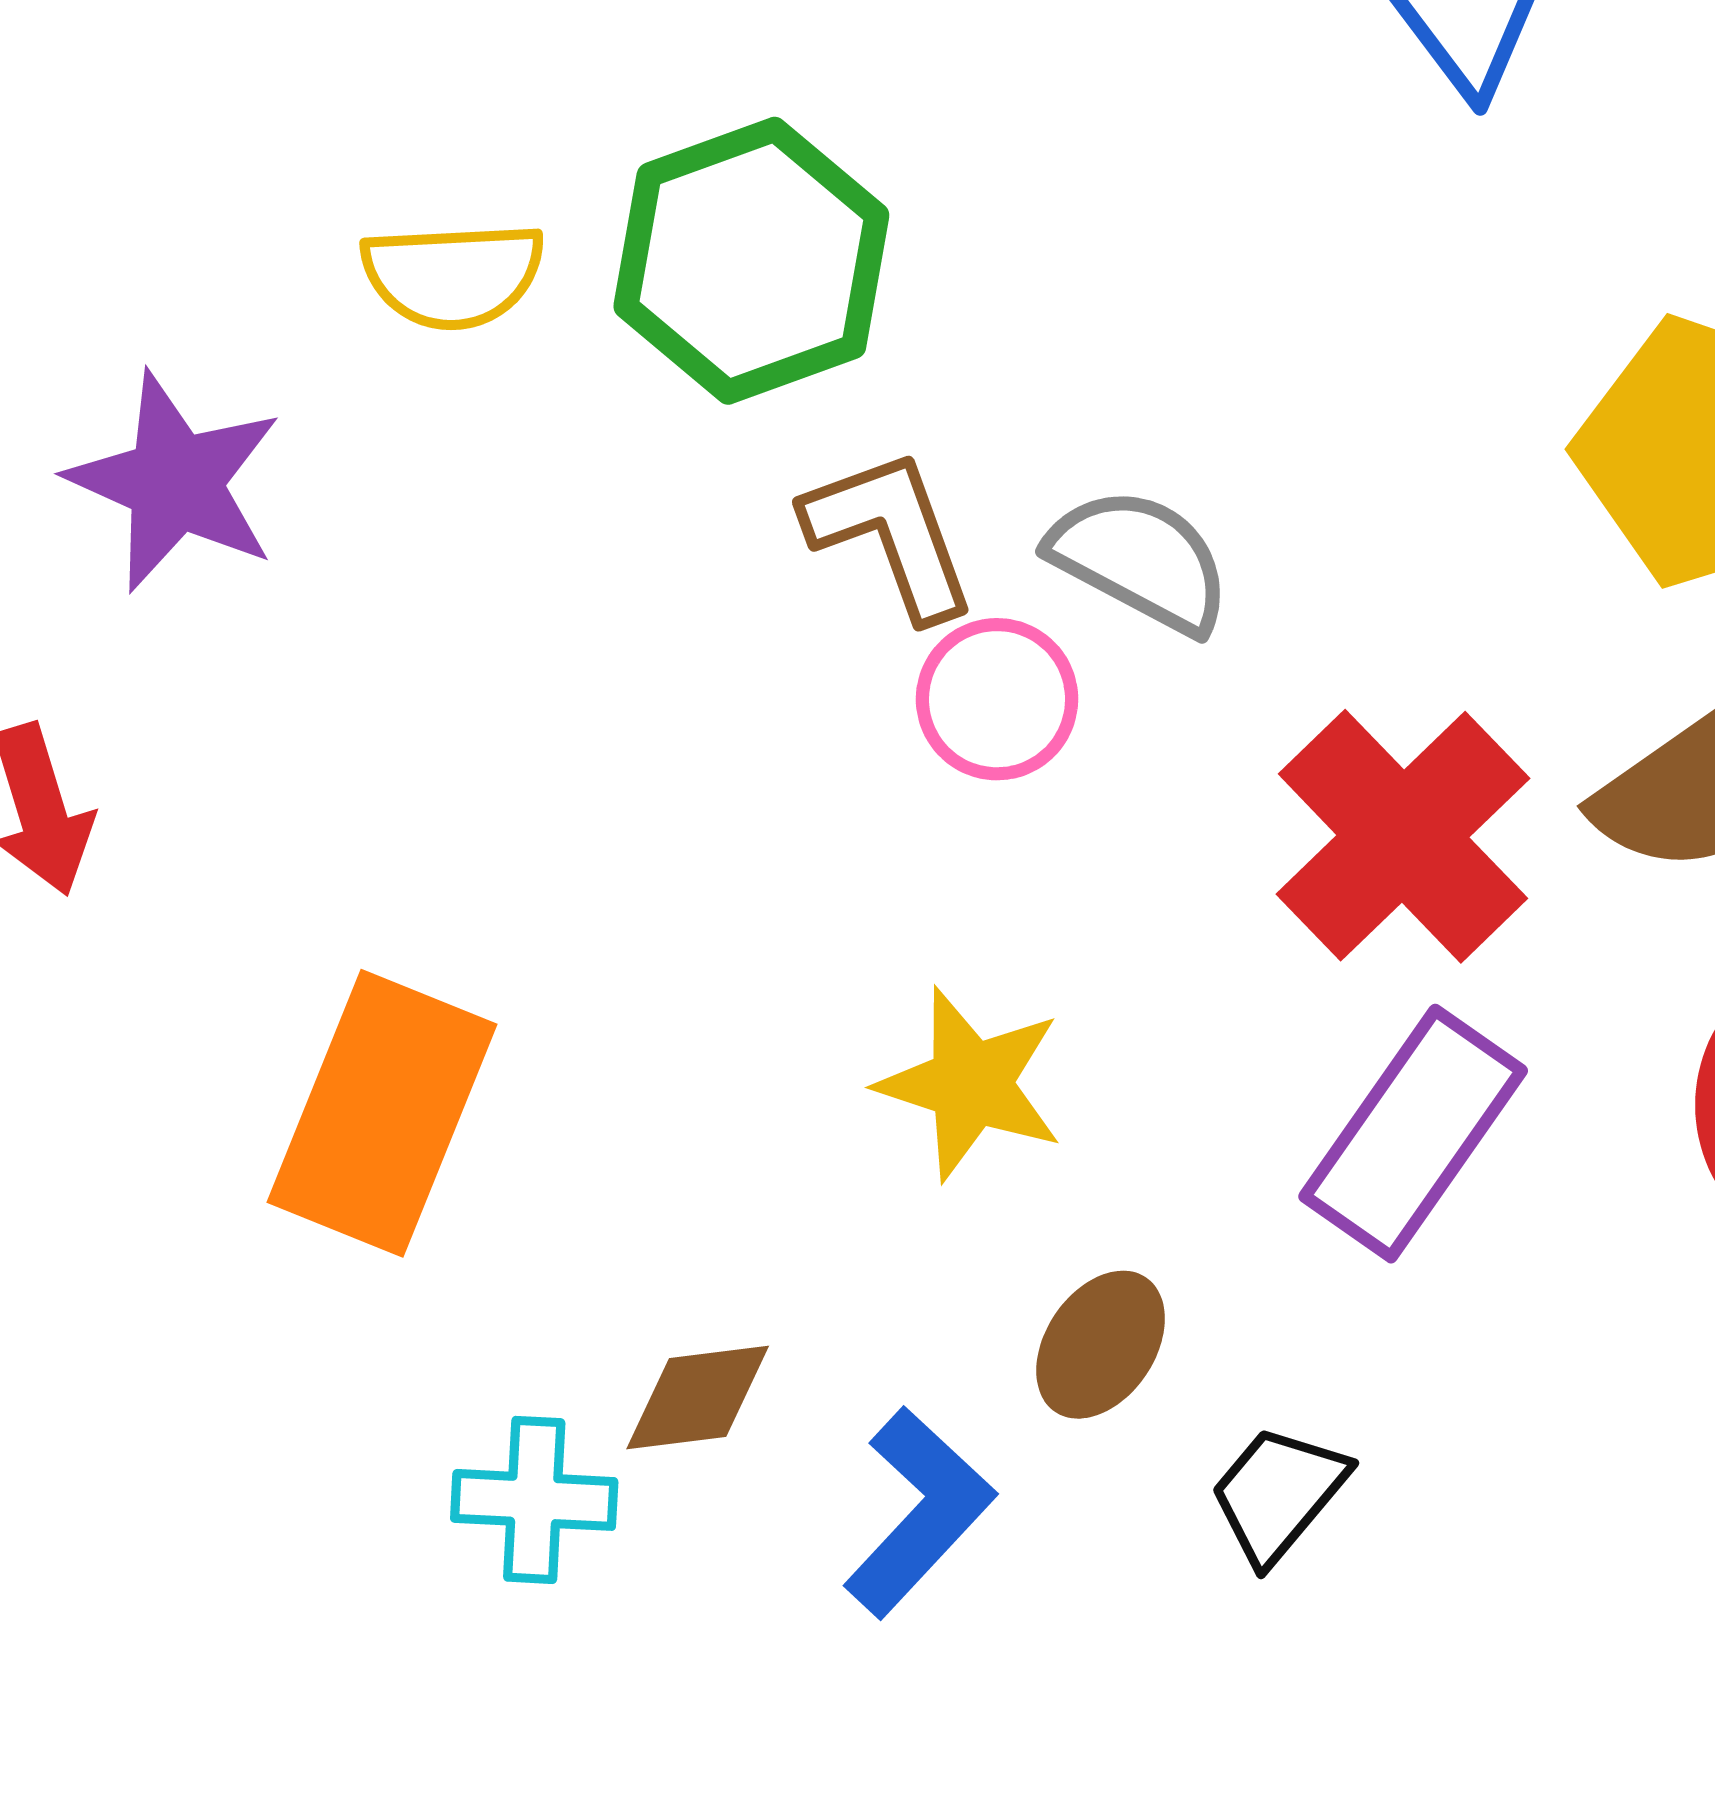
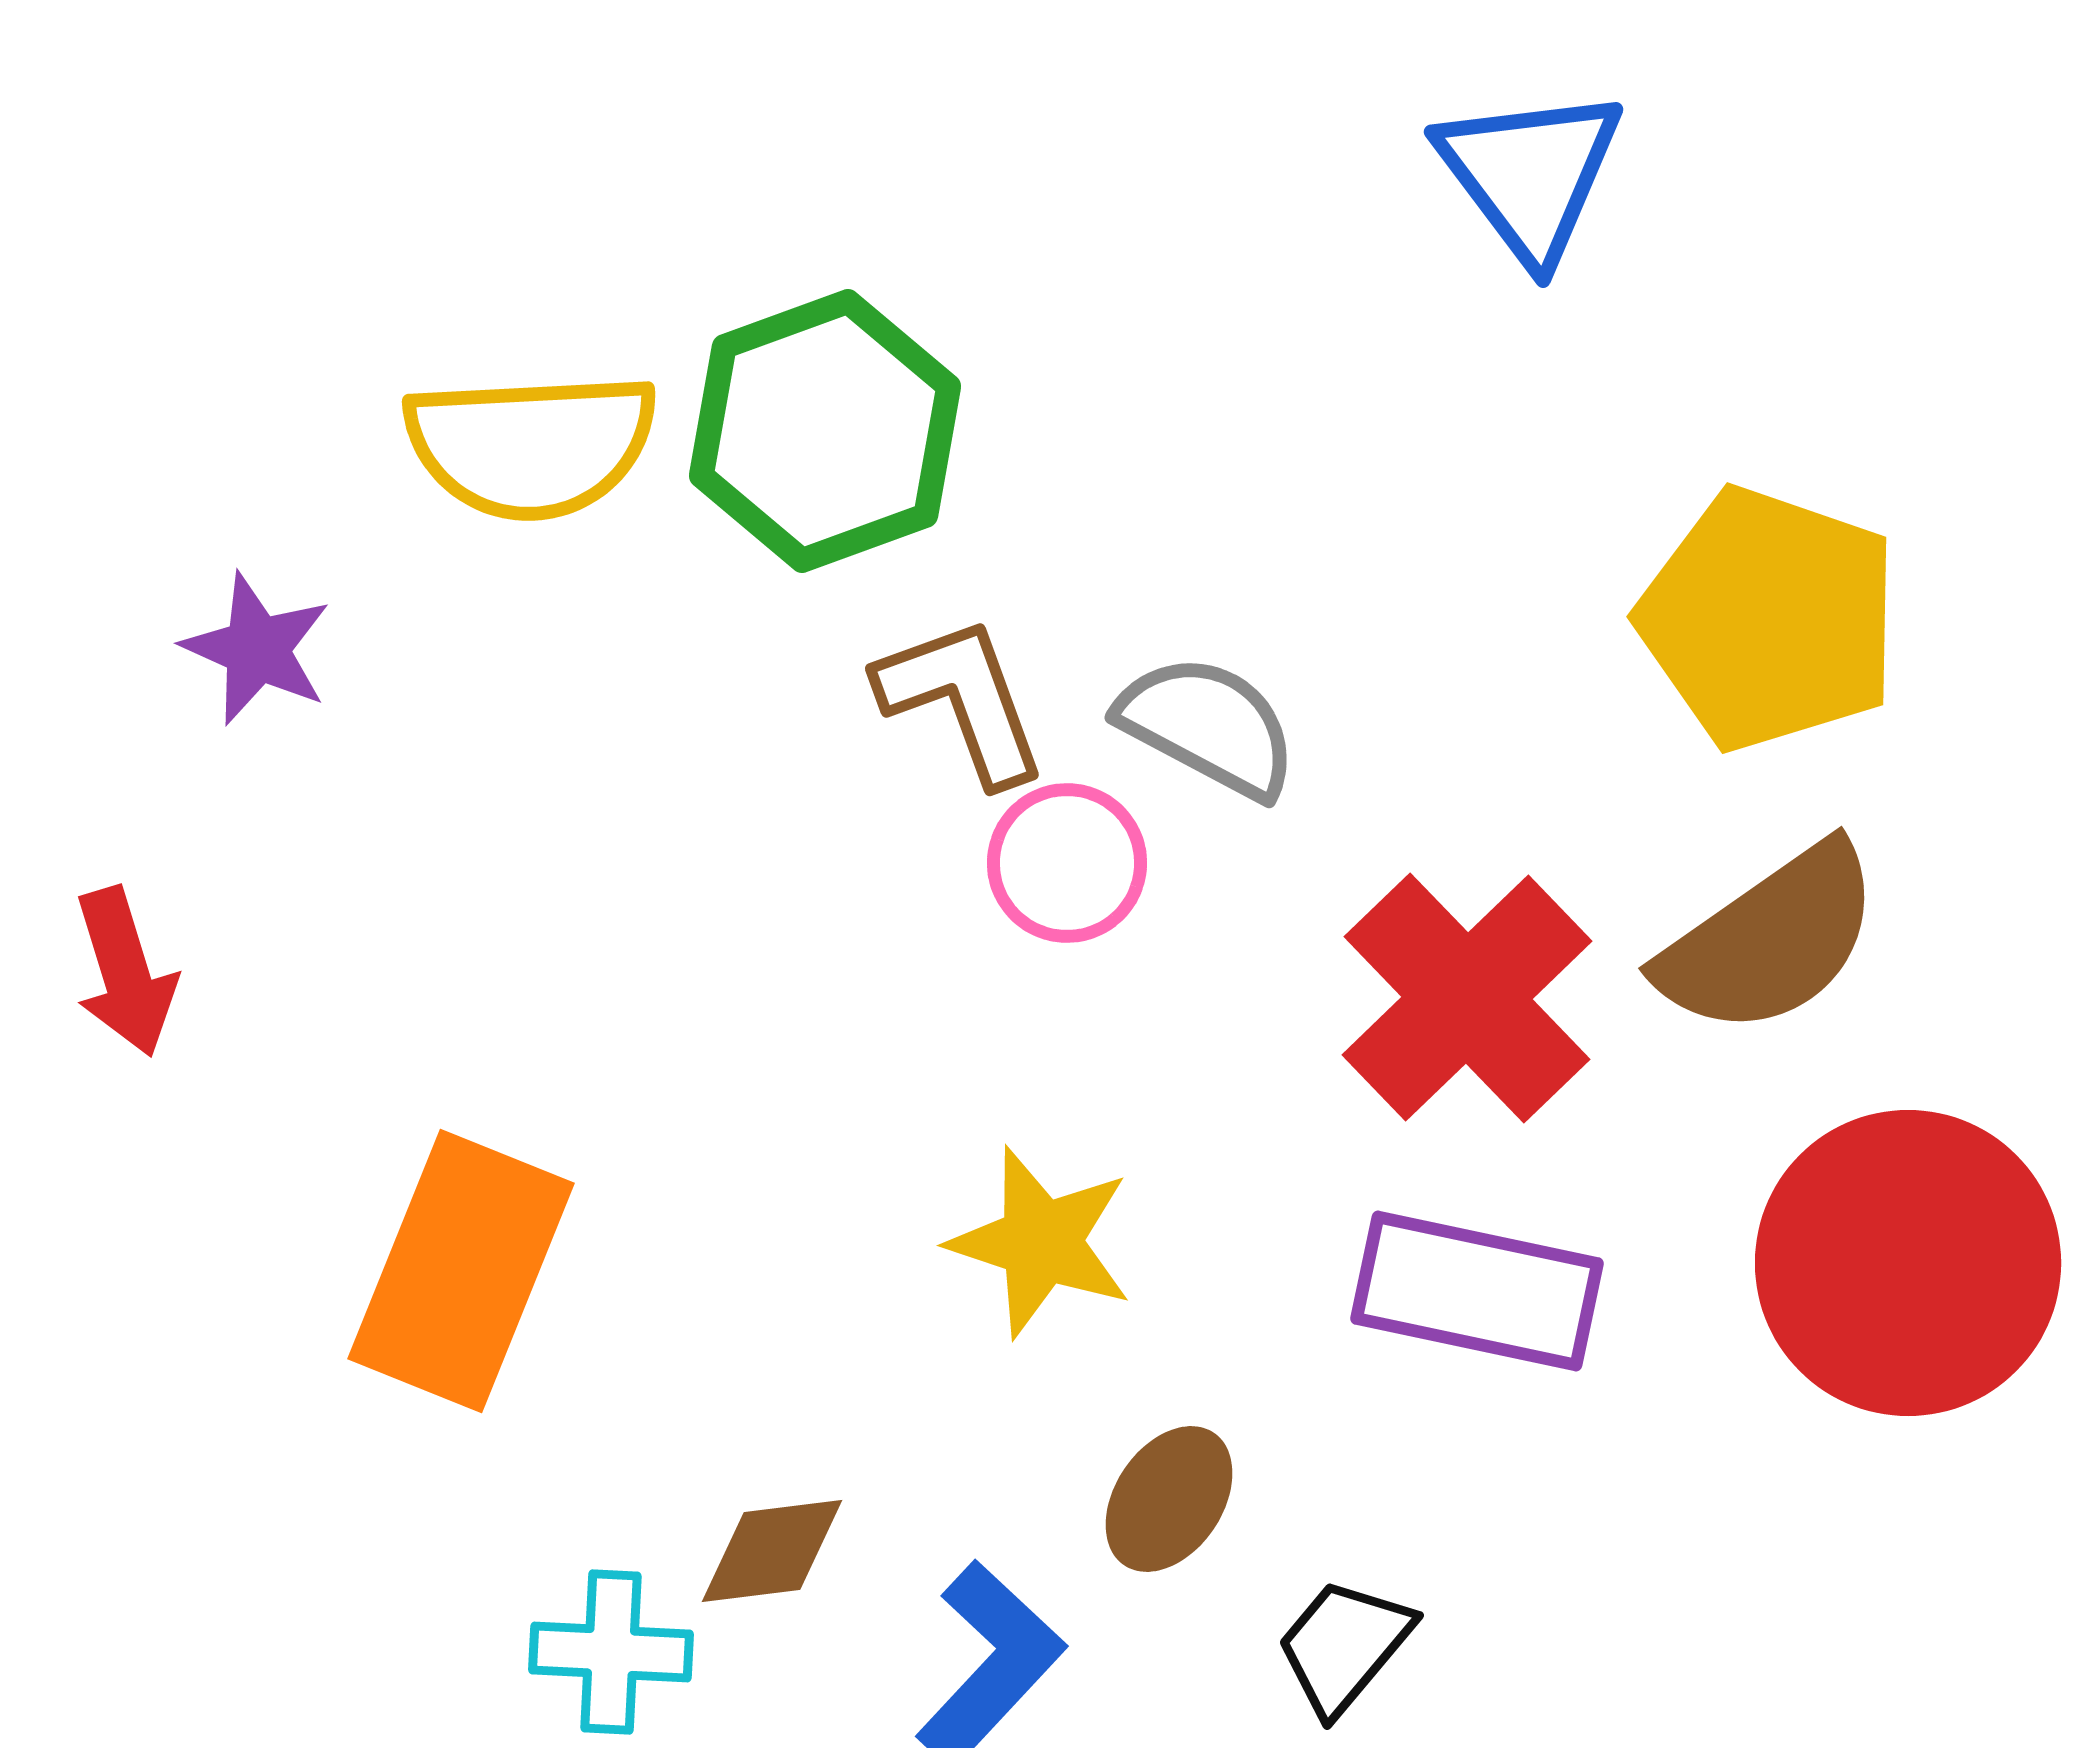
yellow semicircle: (453, 275) -> (531, 445), size x1.4
purple star: (175, 482) -> (257, 649), size x0.7
purple rectangle: (1413, 1134) -> (1477, 1291), turned 67

